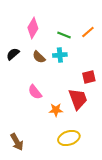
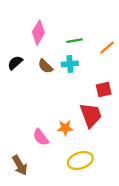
orange line: (88, 32) -> (107, 48), moved
green line: (64, 35) -> (75, 41), turned -32
pink semicircle: (35, 92) -> (41, 137), moved

